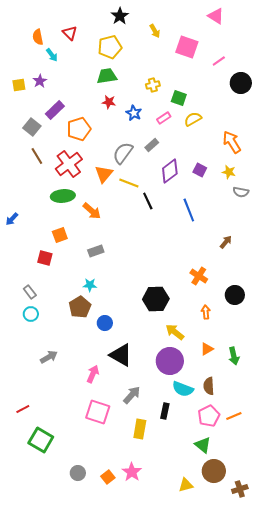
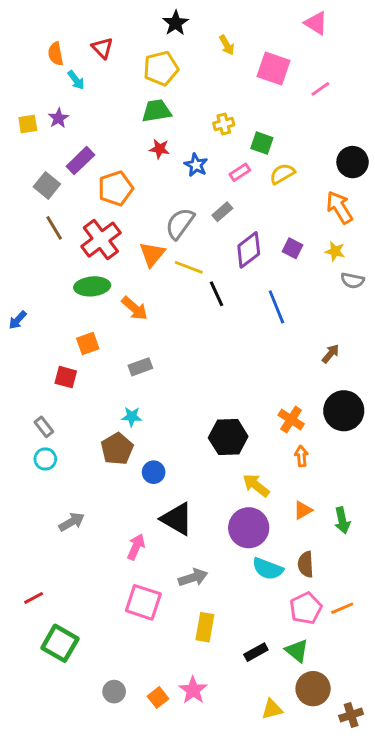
black circle: (241, 83) -> (353, 162), moved
orange cross: (199, 276) -> (291, 420), moved
black circle: (235, 295) -> (344, 411), moved, size x1.4
gray arrow: (132, 395) -> (193, 577), turned 30
black rectangle: (165, 411) -> (256, 652), moved, turned 49

